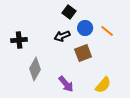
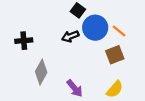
blue circle: (85, 28) -> (95, 28), size x1.5
brown square: (83, 53) -> (115, 55), moved

